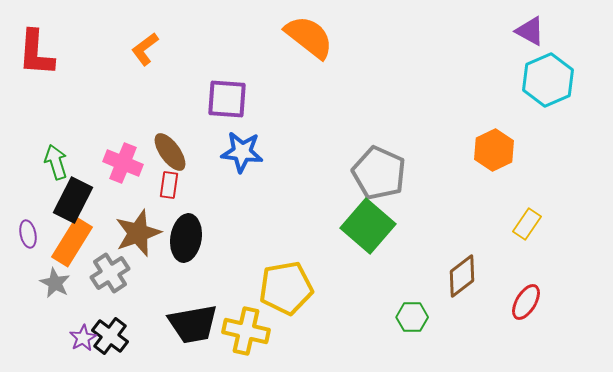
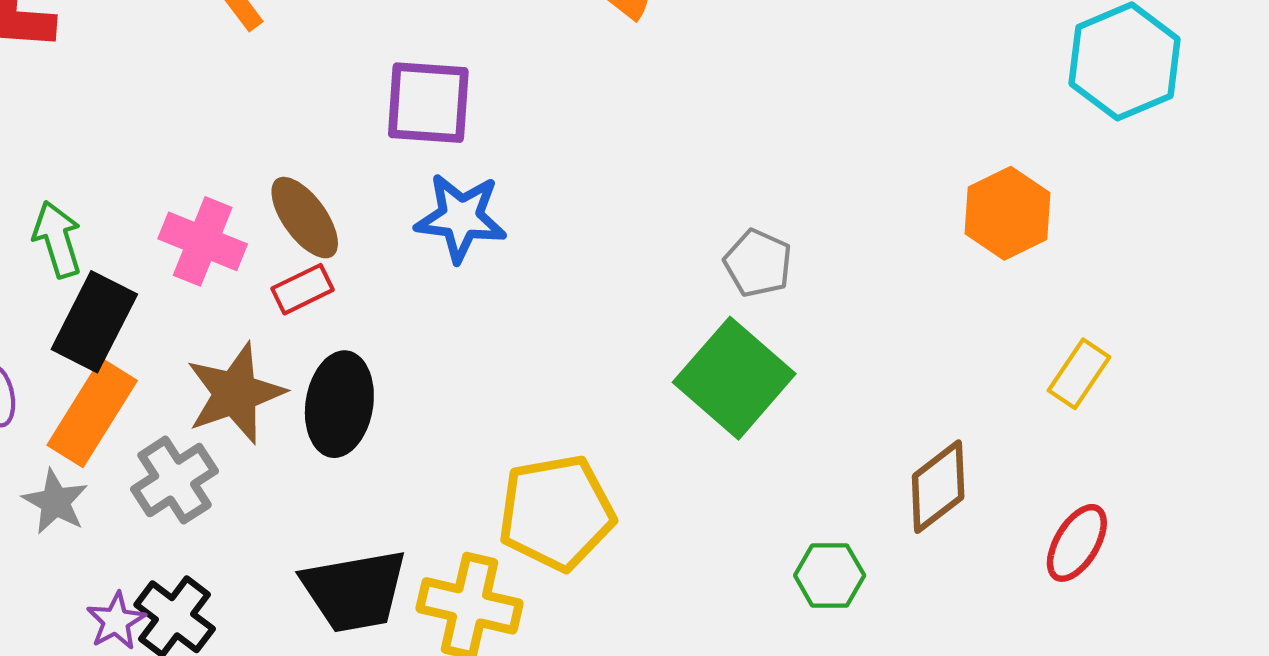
gray pentagon: (379, 173) -> (758, 263), size x0.6
red rectangle: (169, 185) -> (302, 289), turned 56

